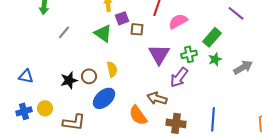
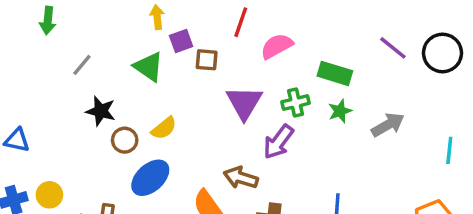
purple line: (236, 13) -> (393, 48), moved
green rectangle: (212, 37) -> (335, 73), turned 66
yellow semicircle: (112, 69) -> (164, 128), turned 63
black star: (69, 80) -> (101, 111), moved, turned 30

